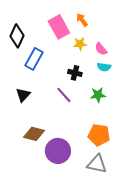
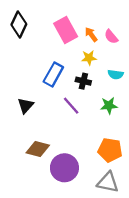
orange arrow: (82, 20) -> (91, 34), moved
black diamond: (17, 36) -> (19, 24), moved
yellow star: (80, 44) -> (89, 58), moved
pink semicircle: (101, 49) -> (111, 37), moved
blue rectangle: (34, 59) -> (53, 74), moved

